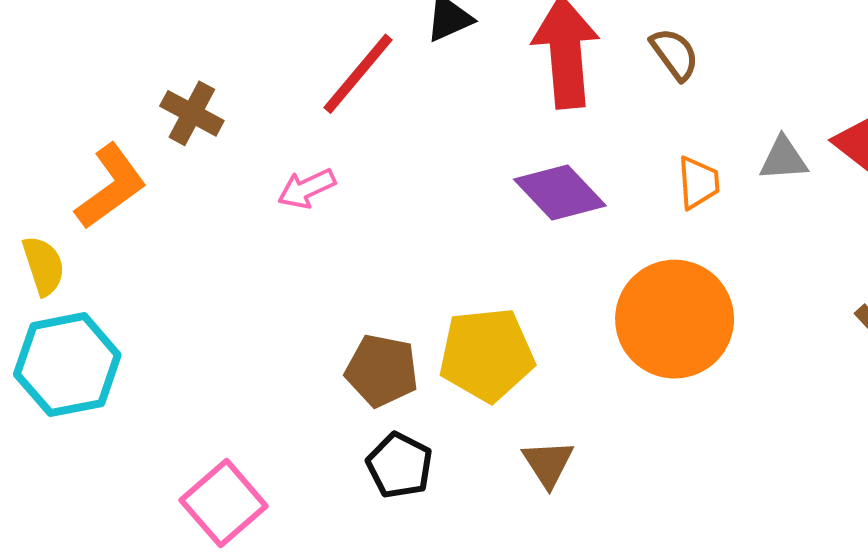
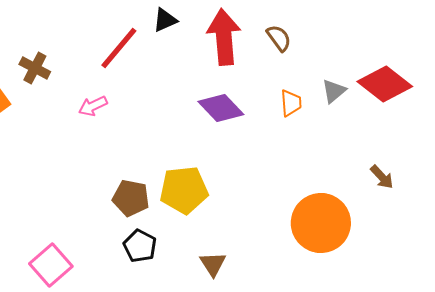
gray triangle: (783, 159) -> (334, 91), turned -36
orange circle: (675, 319) -> (321, 223), moved
brown triangle: (548, 463) -> (213, 264), moved

